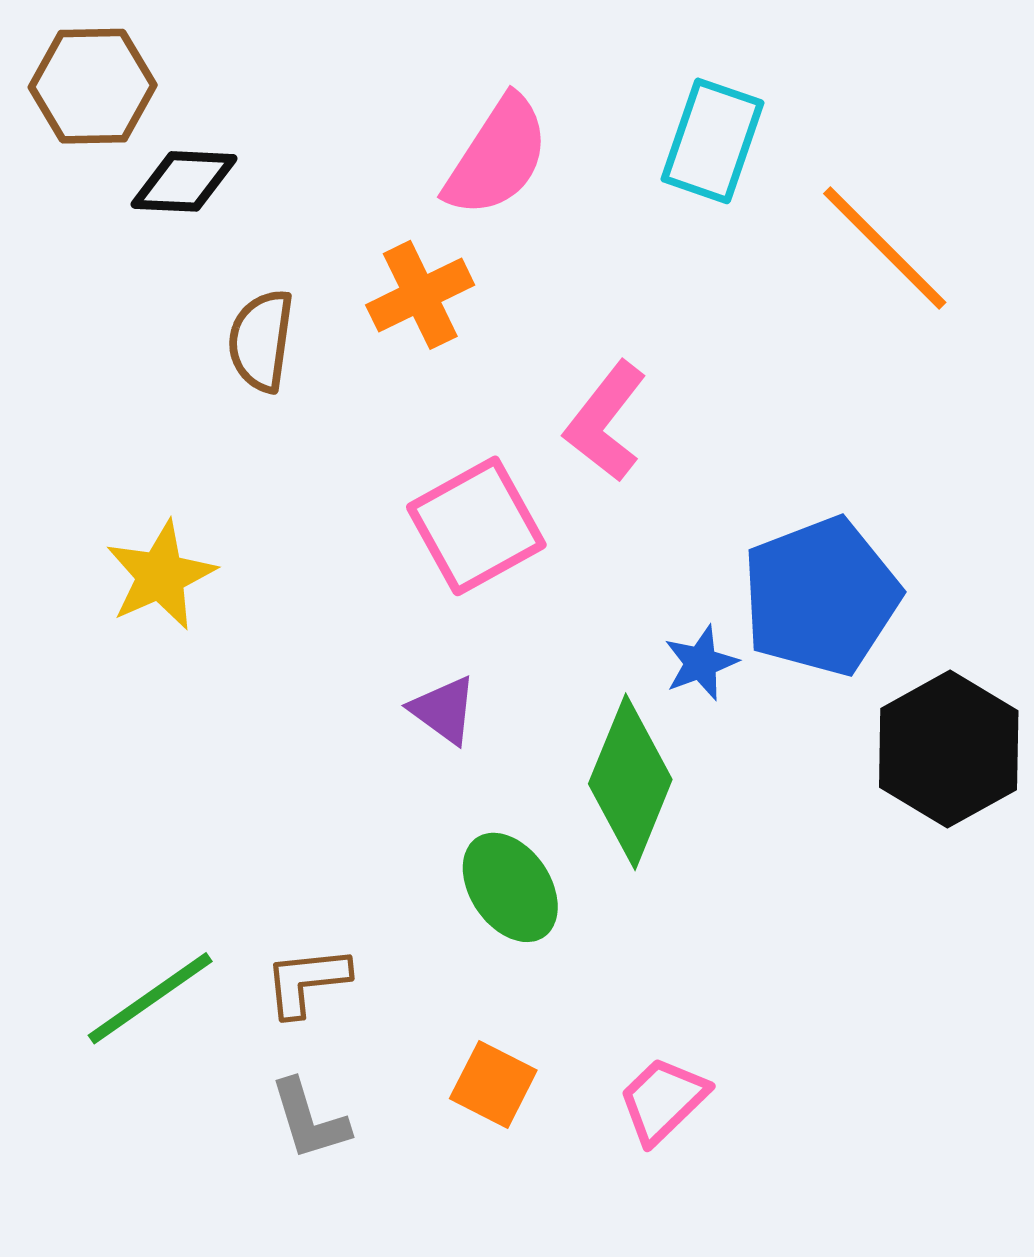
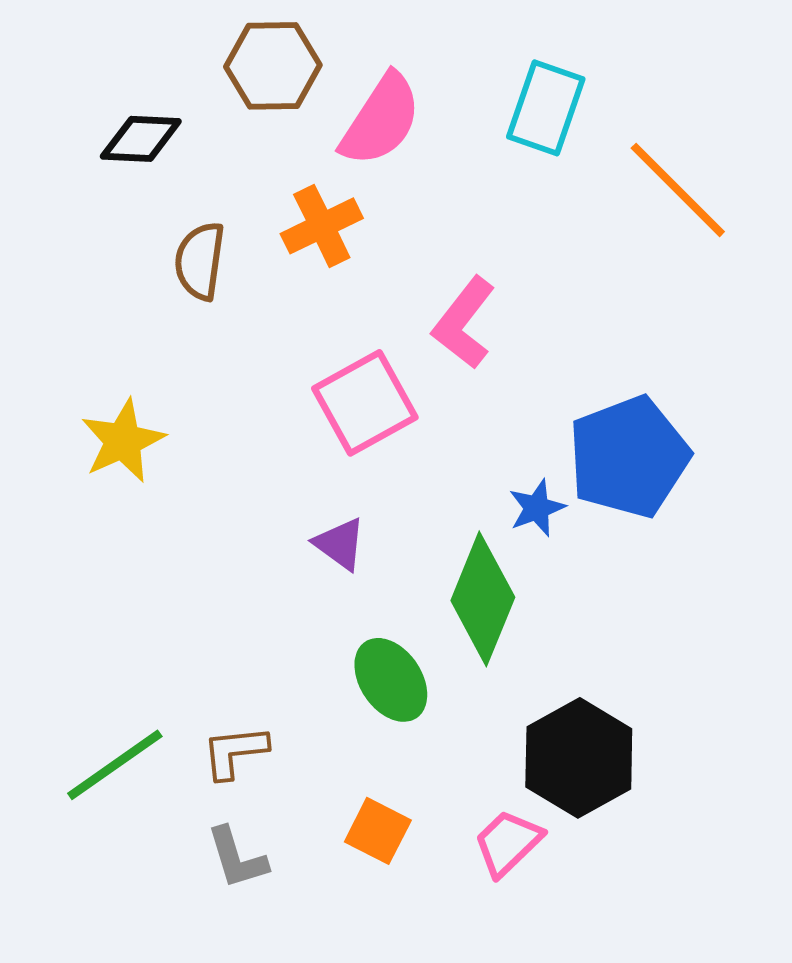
brown hexagon: (93, 86) -> (273, 66), moved
black hexagon: (949, 749) -> (579, 758), moved

